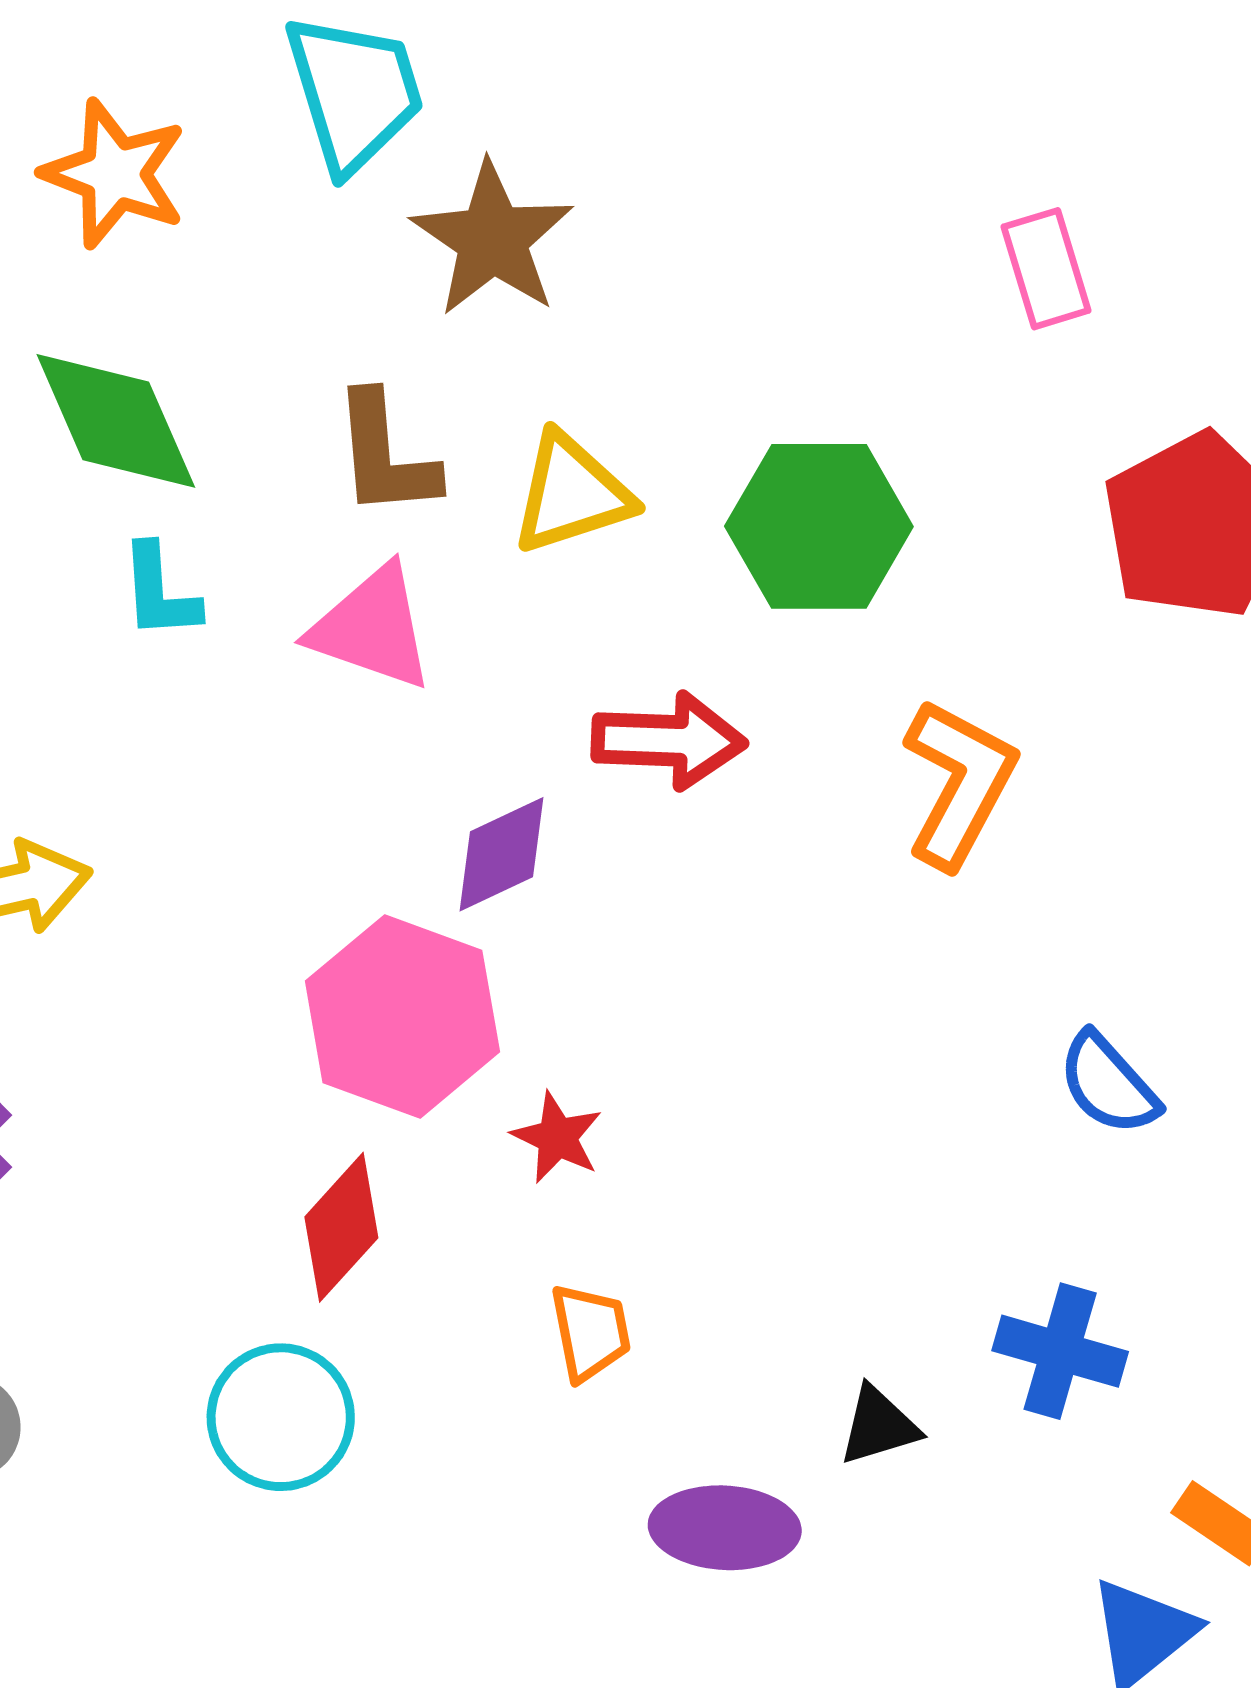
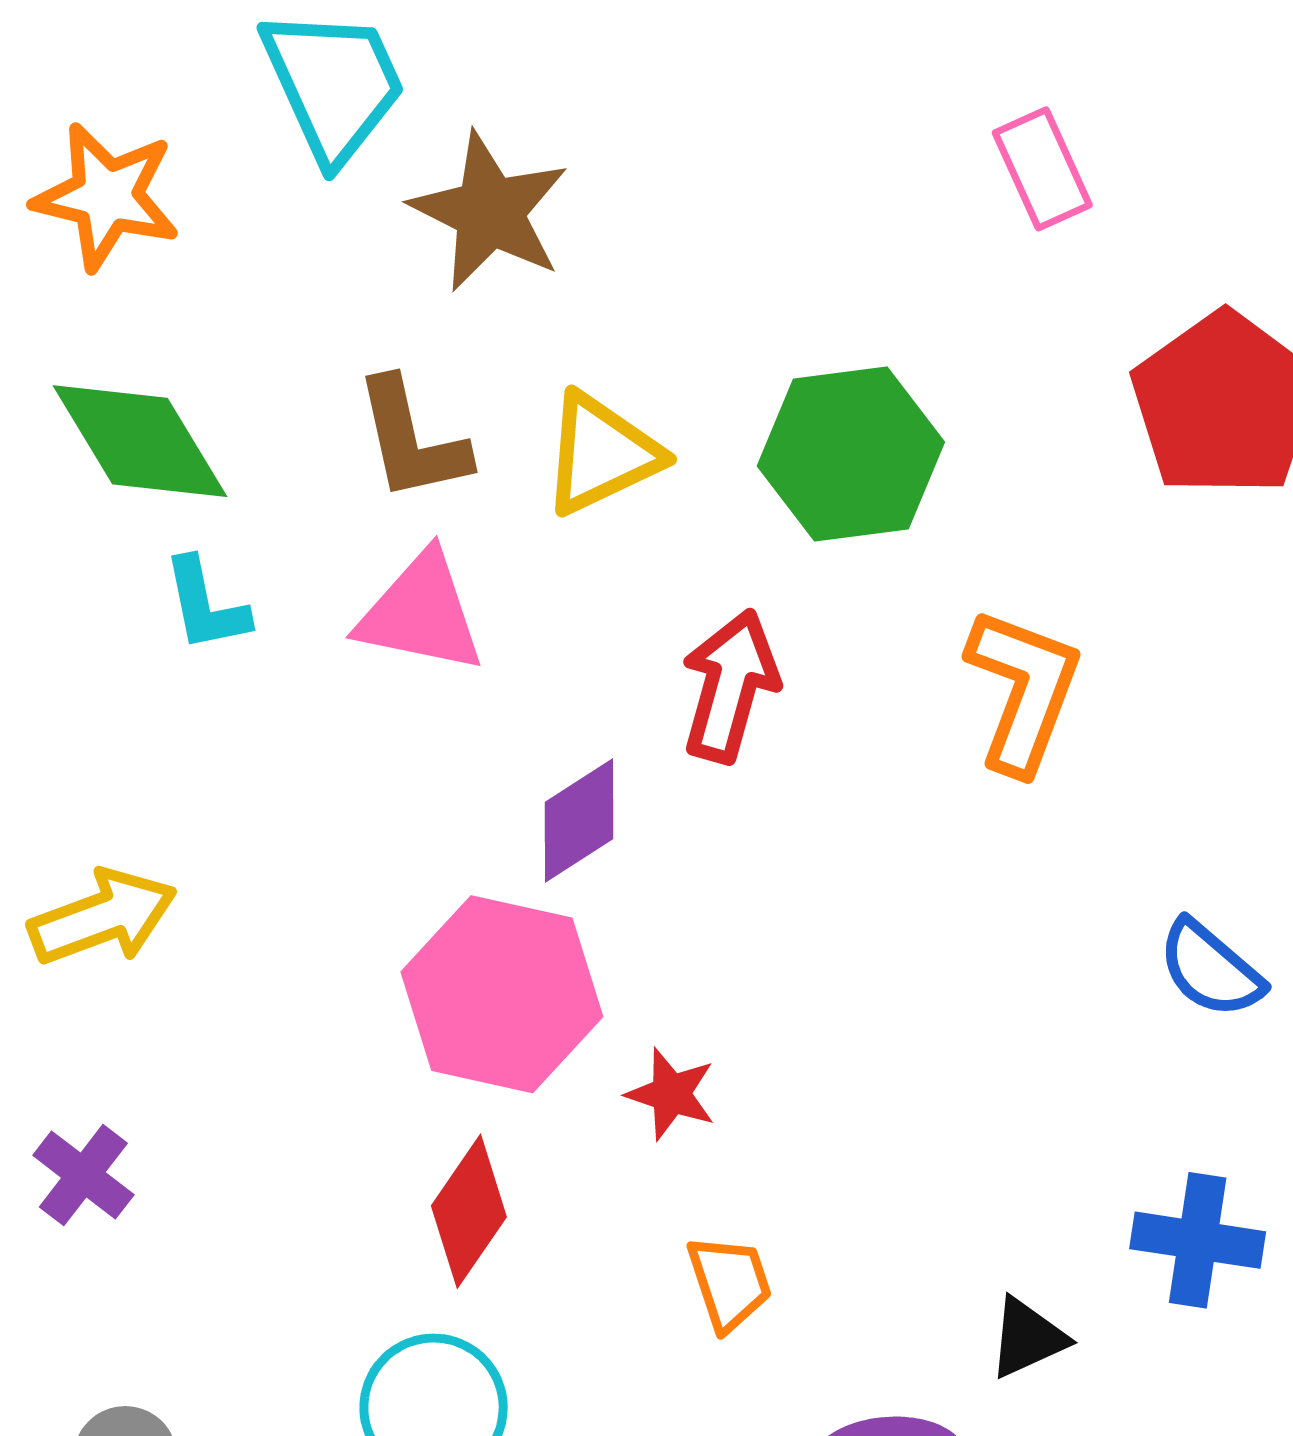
red arrow: (669, 741) -> (730, 686), turned -69

